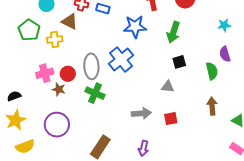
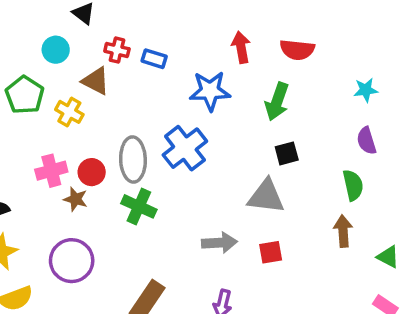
yellow cross: (55, 40) -> (69, 112), turned 35
green semicircle: (212, 71) -> (353, 185), moved
gray triangle: (168, 87) -> (266, 197), size x1.6

